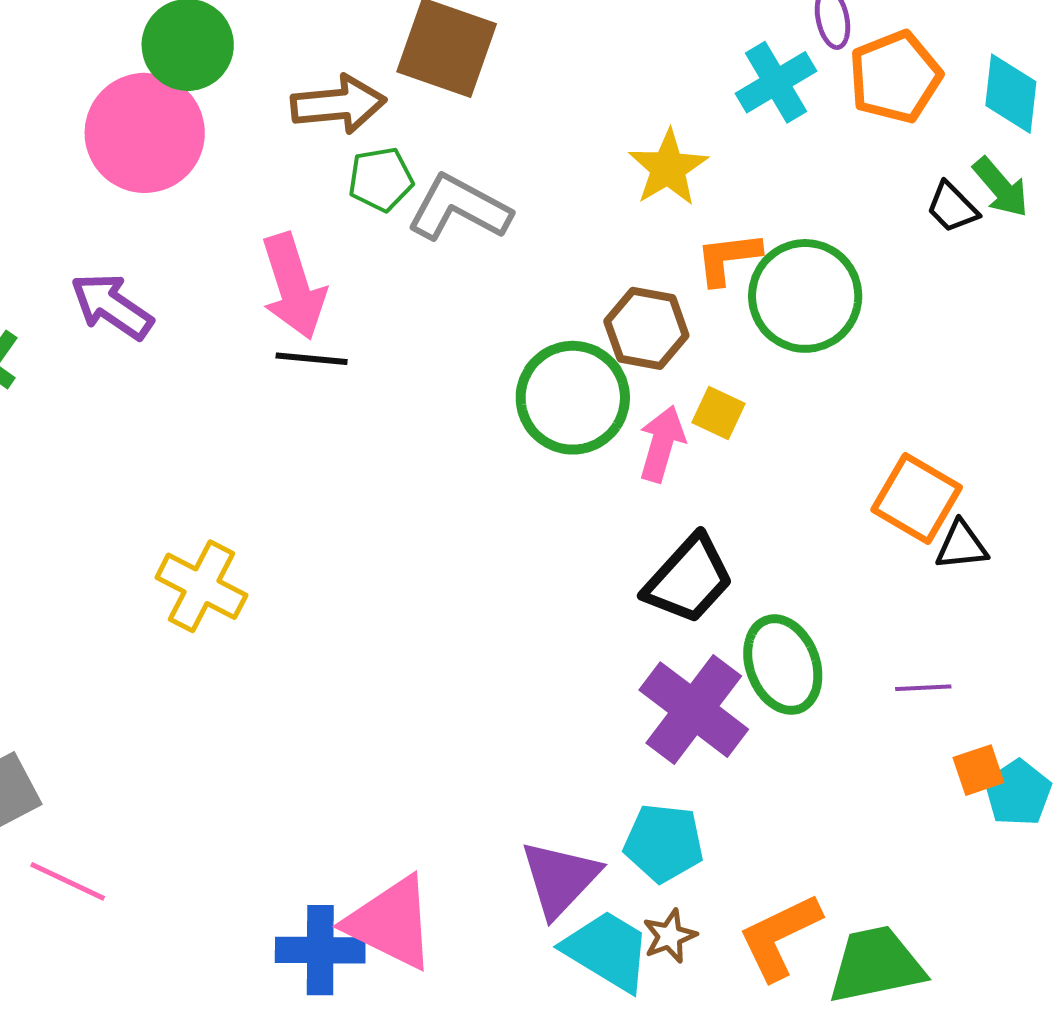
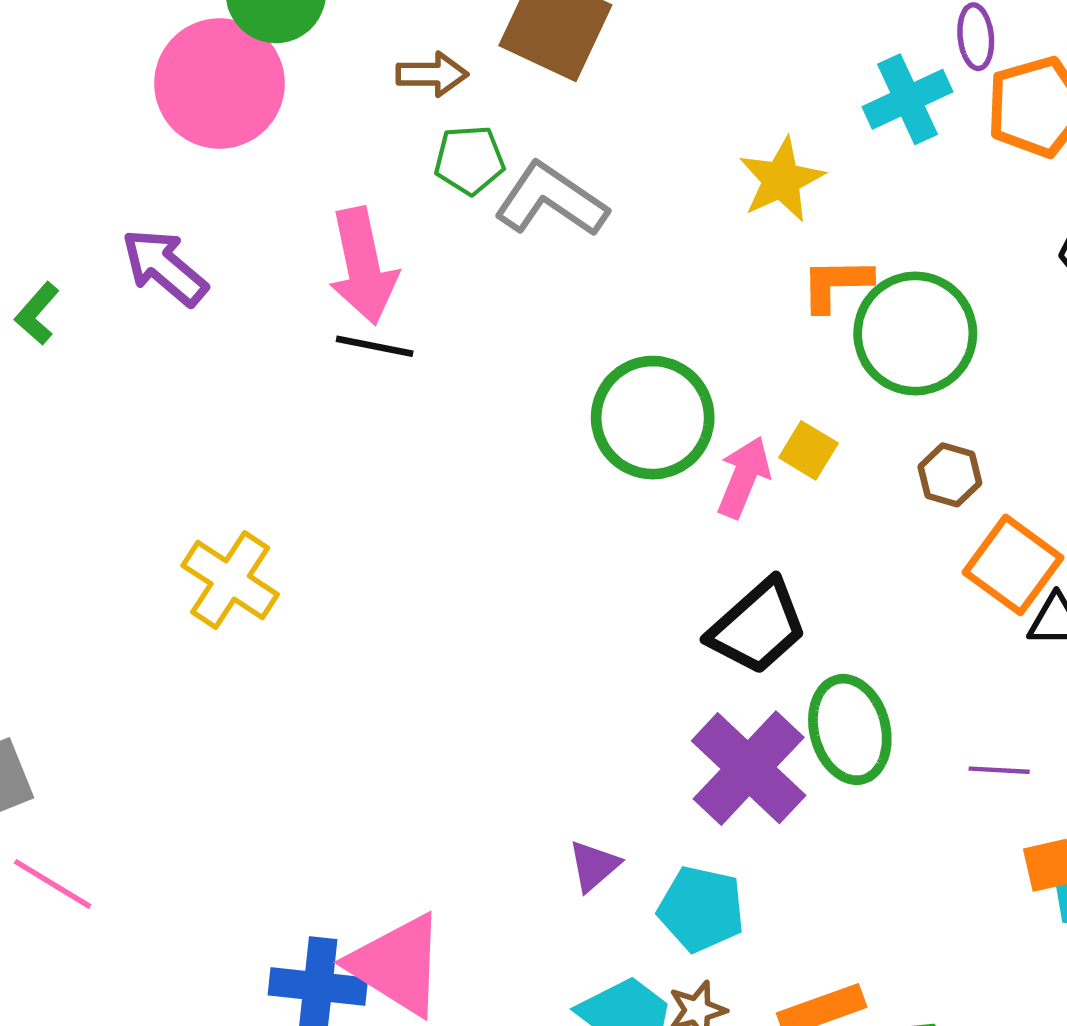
brown arrow: (338, 104) -> (432, 74), size x0.7
brown hexagon: (646, 328) -> (950, 475), moved, size x0.7
purple triangle: (560, 879) -> (594, 866), moved, size x0.6

